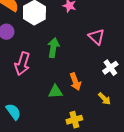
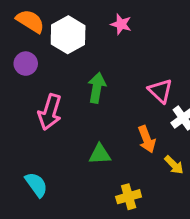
pink triangle: (96, 37) -> (160, 91), moved
orange arrow: (75, 82) -> (147, 139), moved

